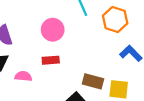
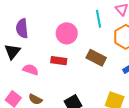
brown rectangle: (93, 81) -> (96, 58), moved

